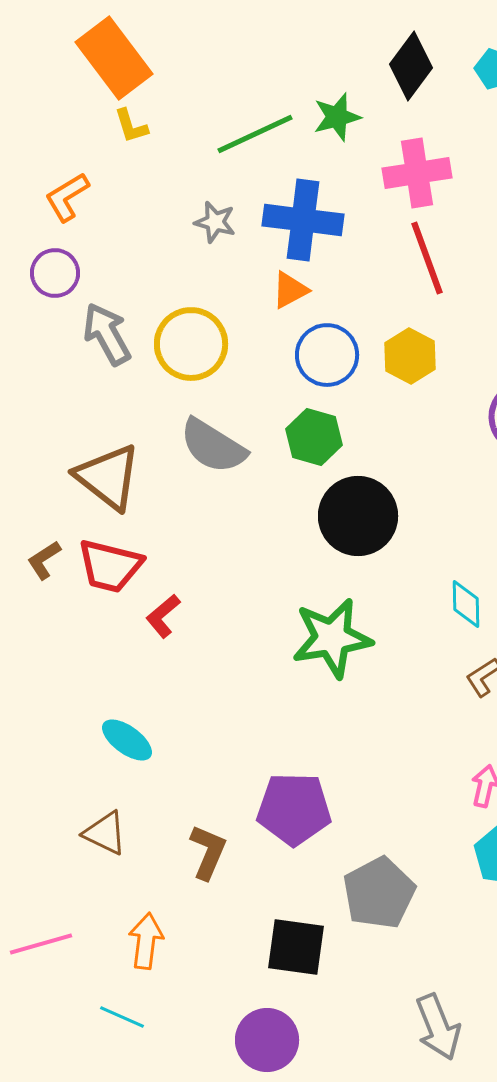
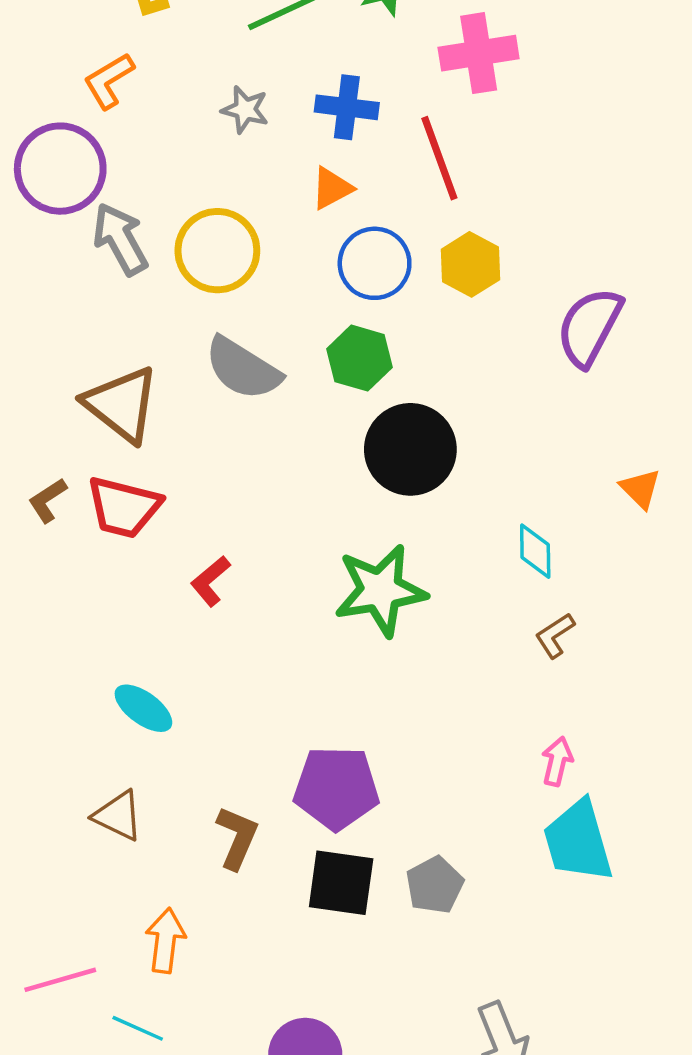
orange L-shape: (67, 197) -> (109, 81), moved
blue cross: (303, 220) -> (347, 107), size x0.7
red line: (427, 258) -> (439, 158), moved
purple circle: (55, 273) -> (60, 169), size x1.6
red L-shape: (163, 616) -> (210, 581), moved
gray pentagon: (379, 893) -> (435, 885), size x0.7
pink line: (41, 944) -> (60, 980), moved
black square: (296, 947) -> (341, 883), moved

